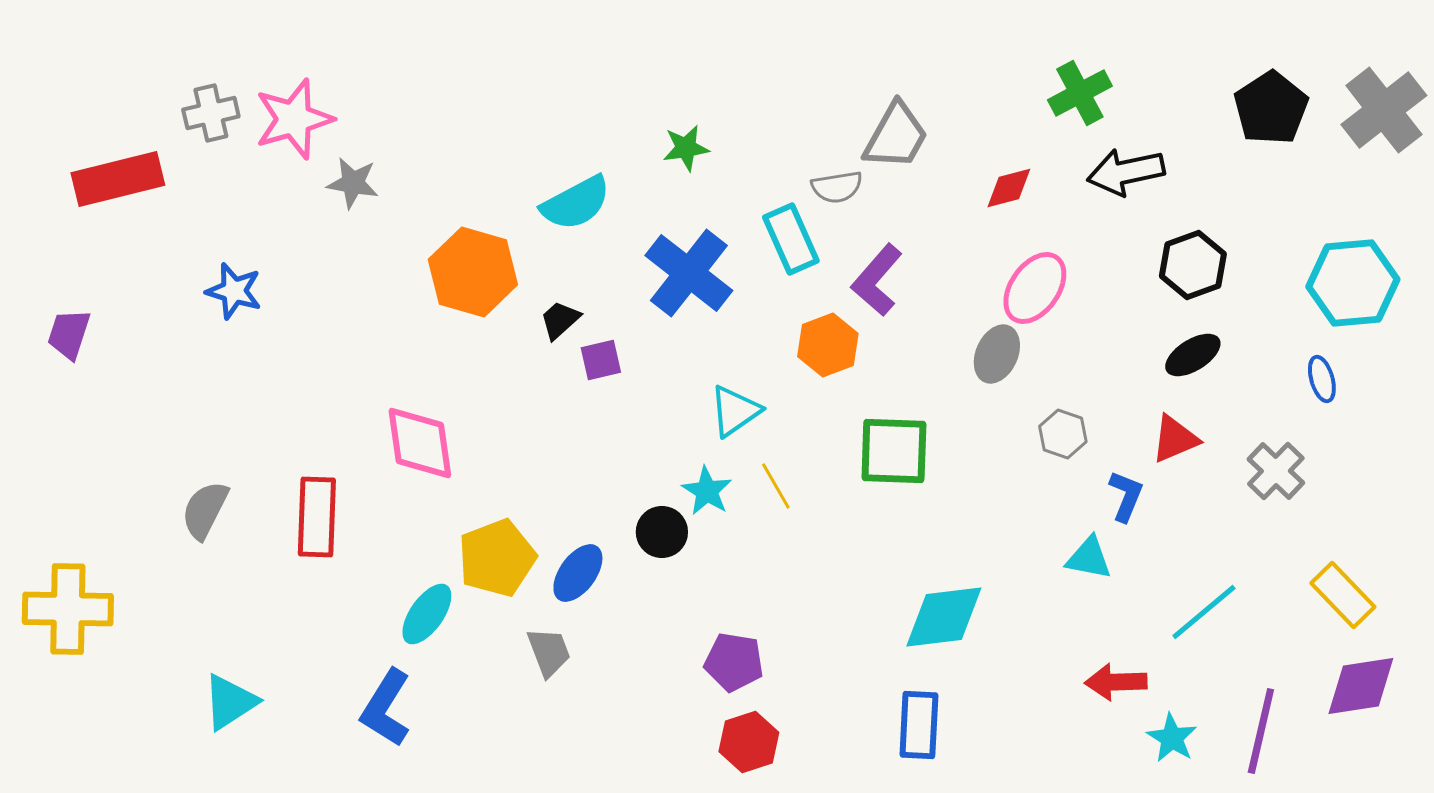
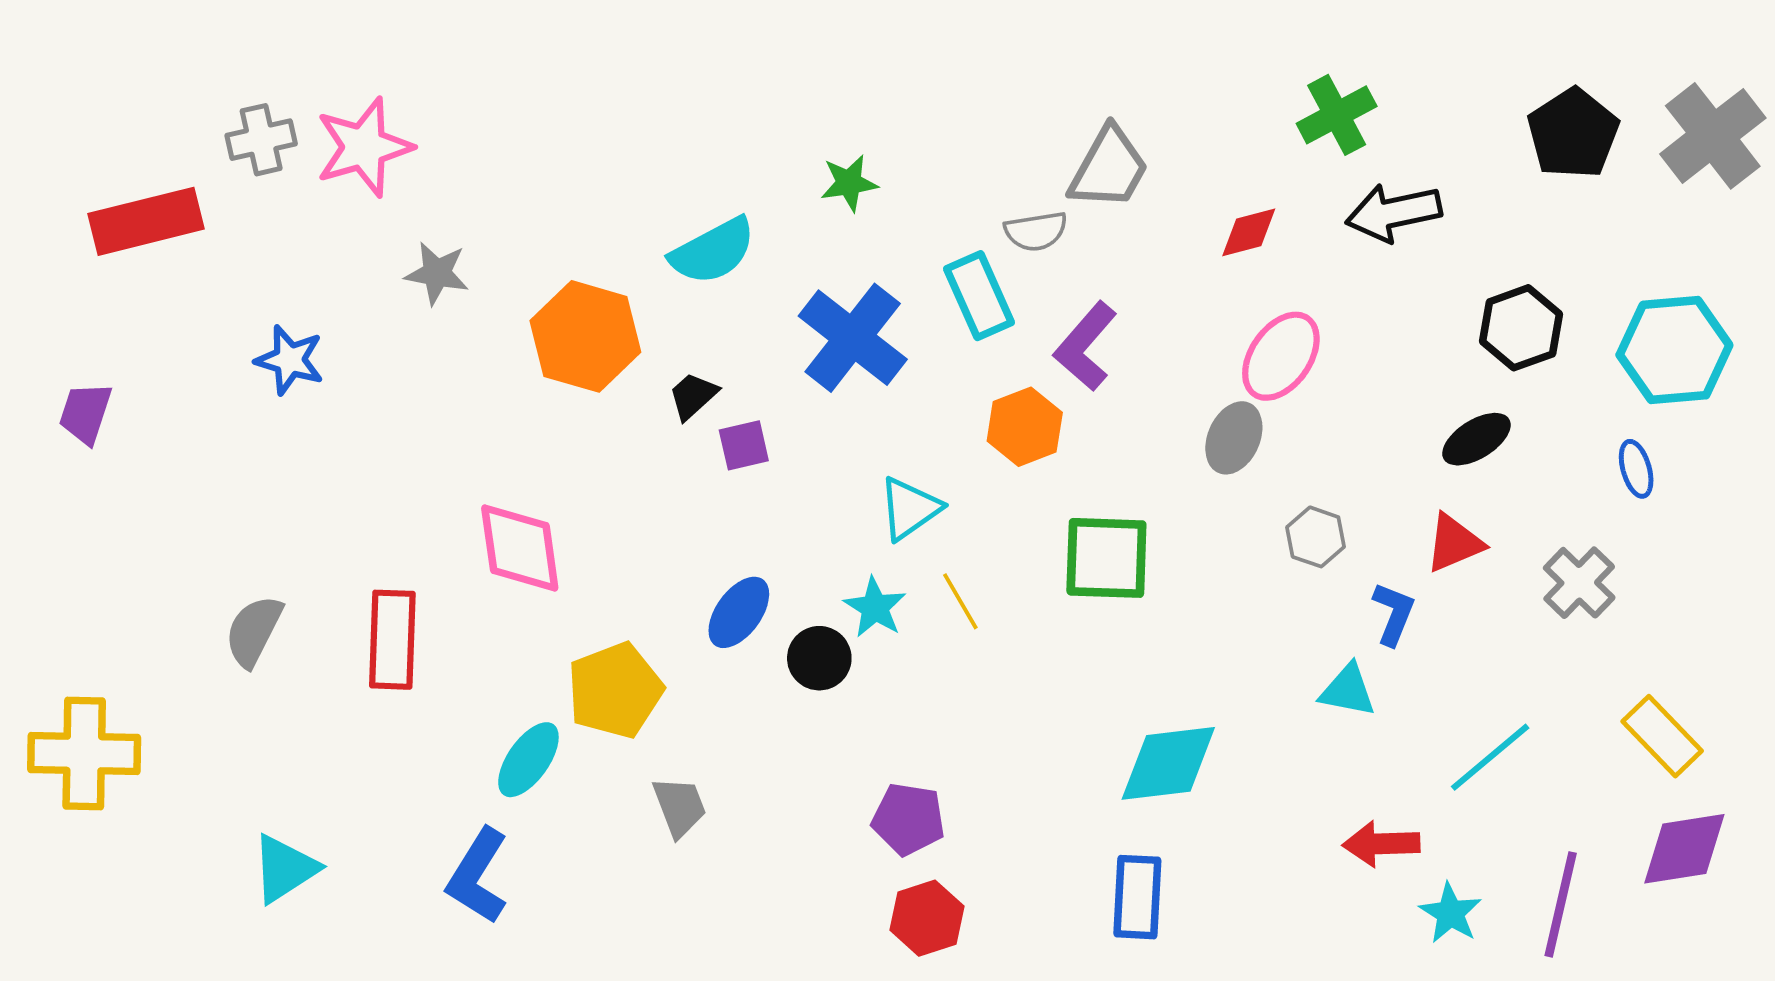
gray star: (353, 183) -> (437, 273), moved
black hexagon: (1193, 265) -> (1521, 328), moved
blue ellipse: (578, 573) -> (739, 612), moved

